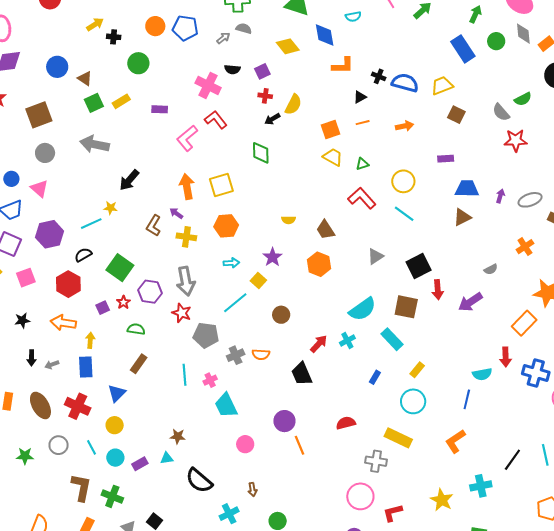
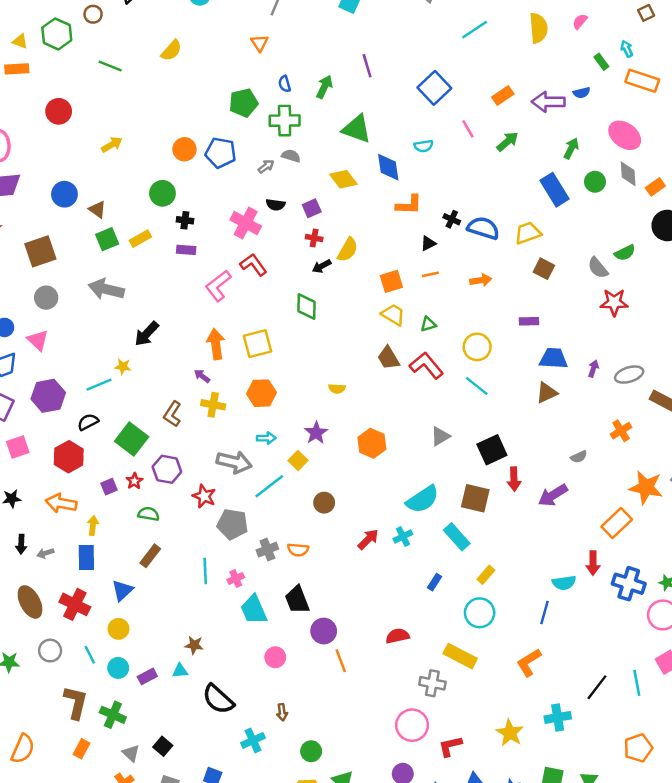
black cross: (114, 37) -> (185, 220), moved
brown L-shape: (154, 226) -> (172, 414), moved
brown trapezoid: (325, 230) -> (388, 358), moved
gray arrow: (186, 281) -> (234, 462), moved, turned -68
black trapezoid: (302, 374) -> (297, 600), moved

